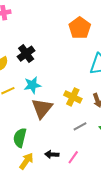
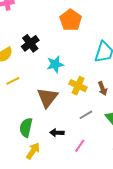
orange pentagon: (80, 28) -> (71, 20), moved
cyan star: (32, 85) -> (55, 64), moved
black arrow: (52, 154) -> (57, 133), moved

